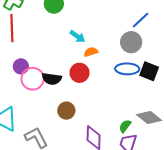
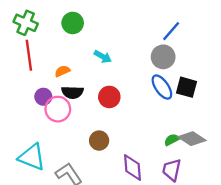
orange semicircle: (91, 52) -> (62, 71), moved
blue ellipse: (127, 69) -> (162, 87), turned 60
black semicircle: (52, 79) -> (72, 92), moved
green semicircle: (125, 126) -> (172, 140), moved, turned 32

